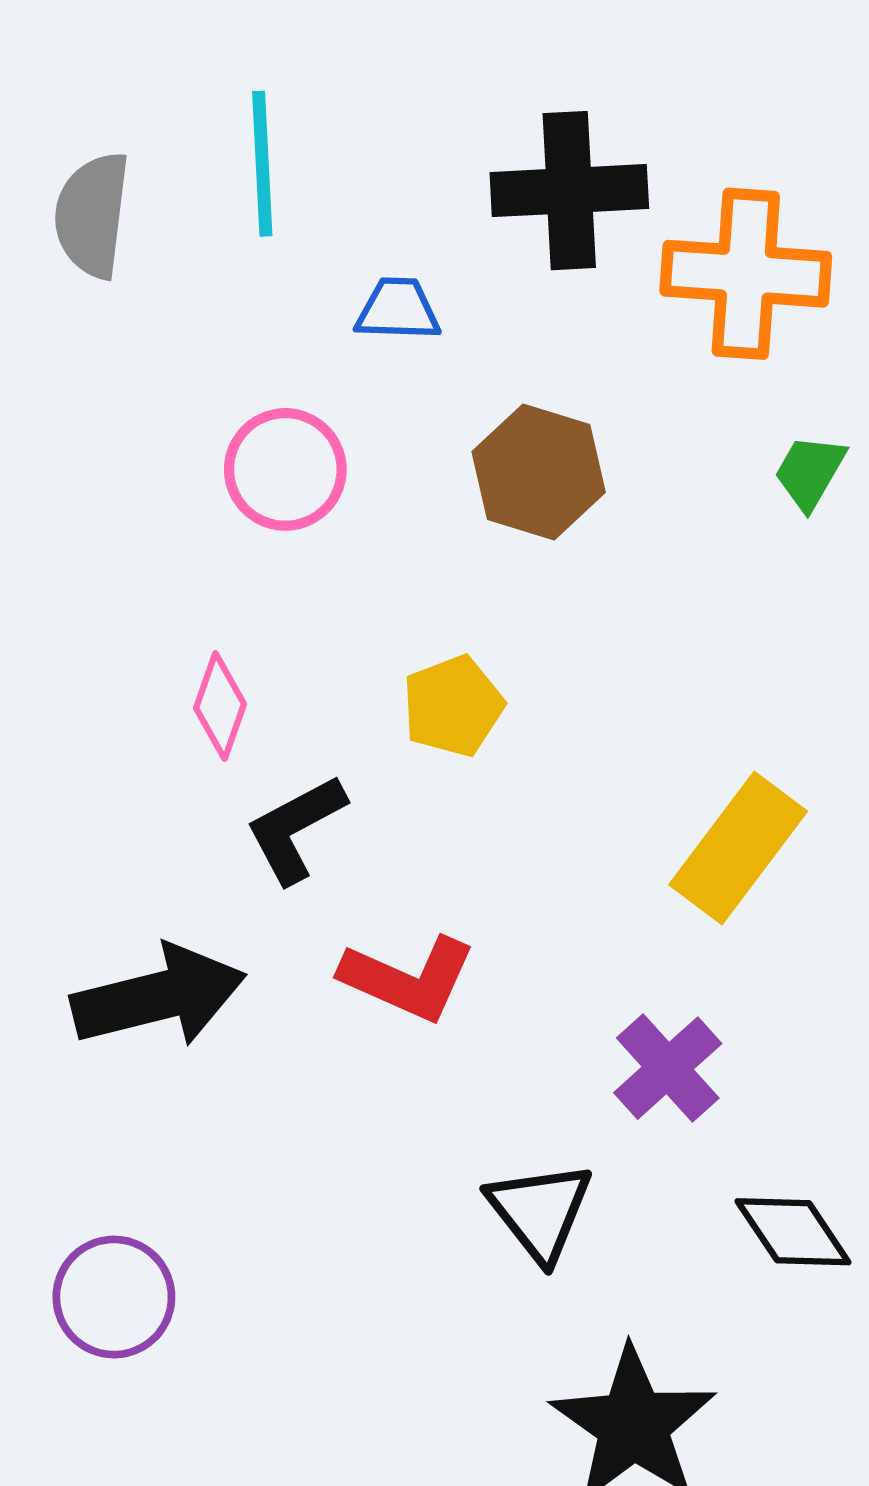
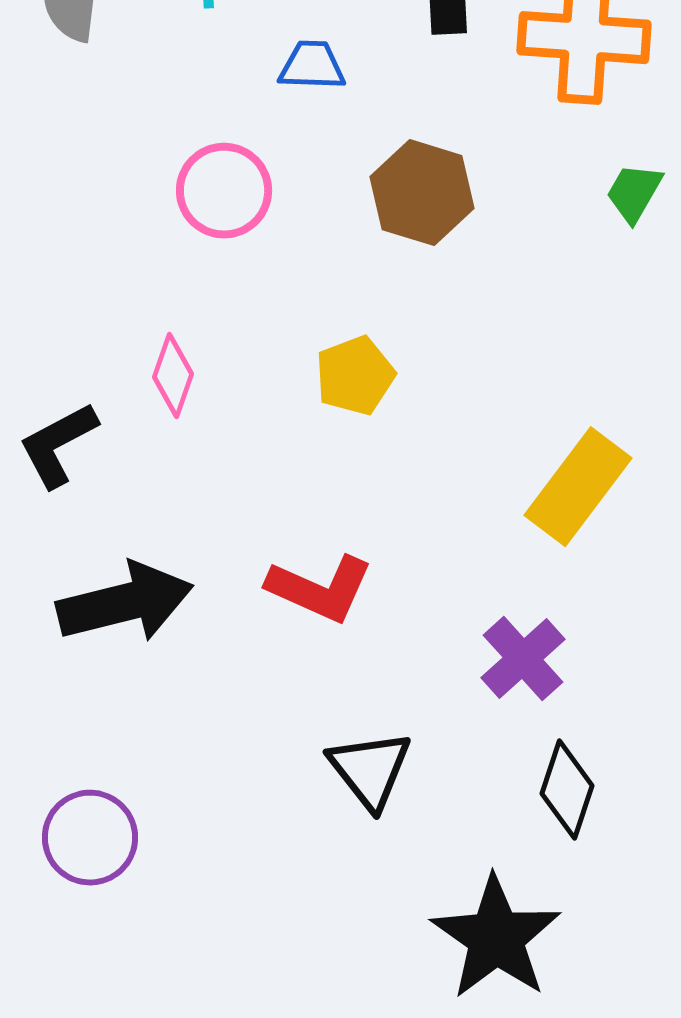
black L-shape: (296, 829) -> (58, 445), moved
black triangle: (540, 1211) -> (370, 770), moved
black diamond: (793, 1232) -> (567, 790), moved, turned 52

